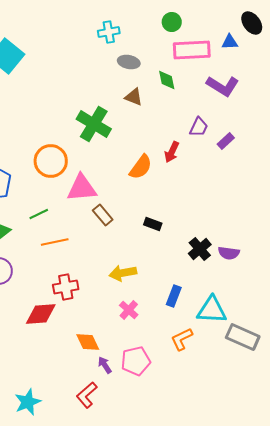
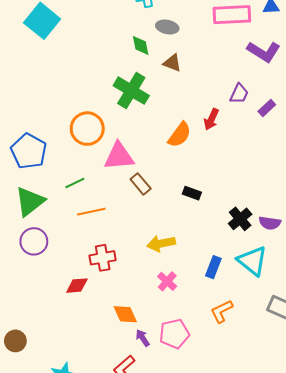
green diamond: (167, 80) -> (141, 45), moved
cyan triangle: (212, 310) -> (252, 261), moved, turned 36
red diamond: (41, 314) -> (77, 286), size x0.7

